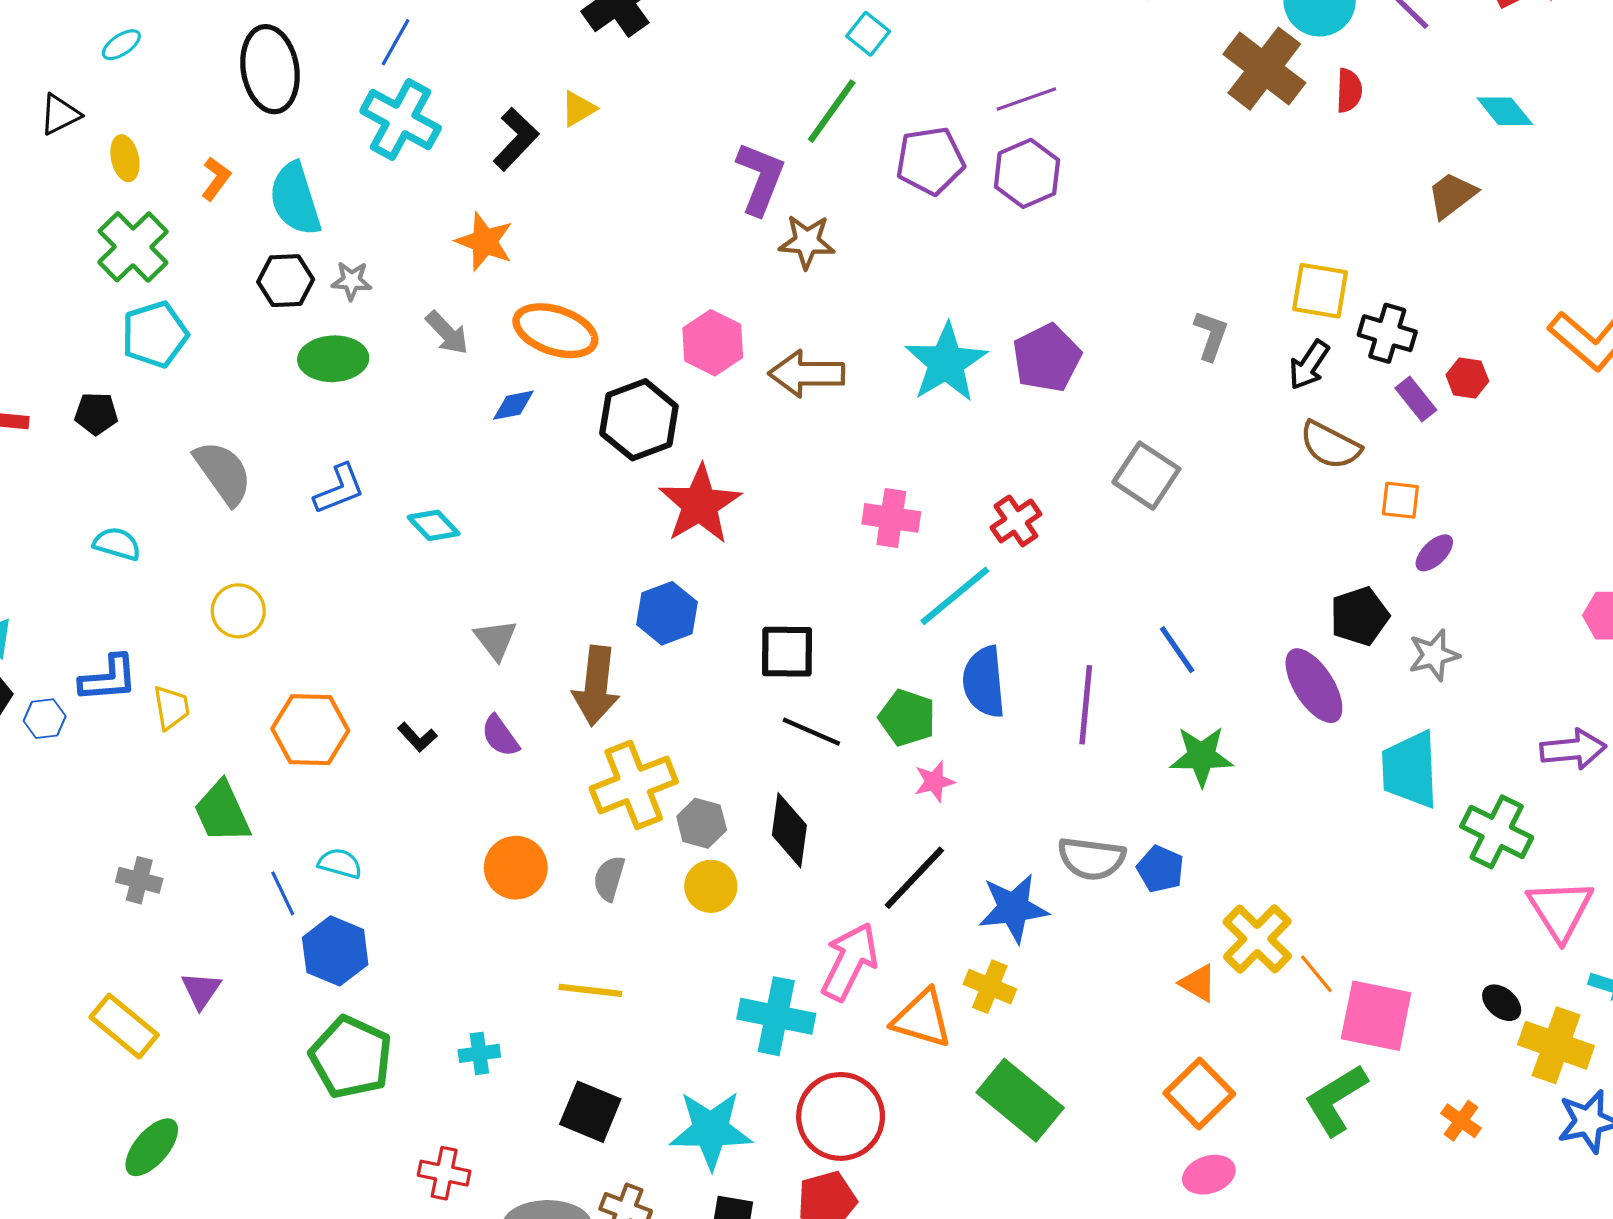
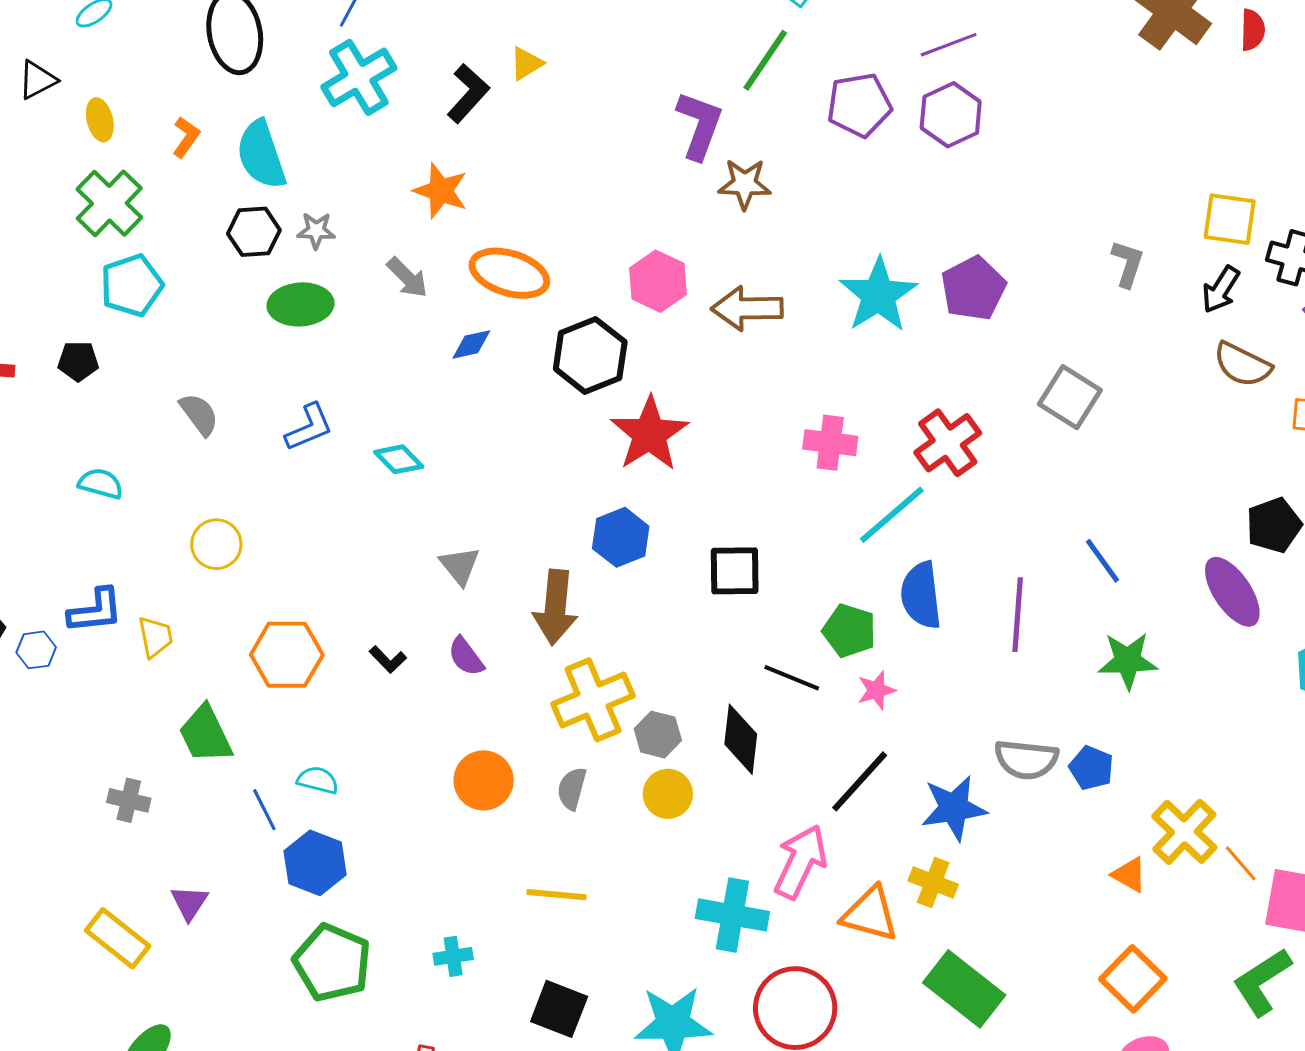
cyan cross: (401, 119) -> (359, 77), turned 32
gray semicircle: (223, 473) -> (199, 414), size x0.7
red cross: (1016, 521) -> (948, 443), size x1.4
black line: (811, 732) -> (792, 678), moved

